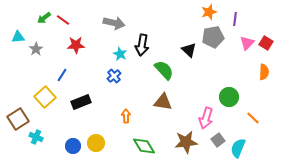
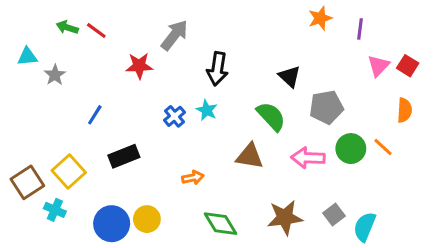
green arrow: (44, 18) -> (67, 27), turned 56
gray arrow: (114, 23) -> (175, 35), turned -65
gray pentagon: (213, 37) -> (326, 107), moved
red star: (76, 45) -> (139, 66), moved
cyan star: (120, 54) -> (207, 110), moved
green semicircle: (164, 70) -> (271, 116), moved
yellow square: (45, 97) -> (69, 172), moved
orange arrow: (126, 116) -> (193, 178), turned 80
pink arrow: (206, 118) -> (308, 158), moved, turned 75
orange line: (253, 118) -> (383, 147), moved
blue circle: (73, 146) -> (112, 224), size x1.5

